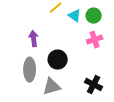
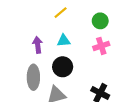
cyan triangle: (75, 16) -> (64, 41), moved, turned -40

